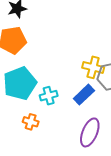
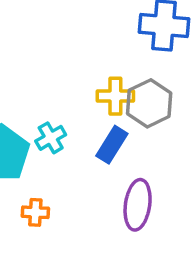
cyan cross: (49, 96) -> (51, 138), moved

